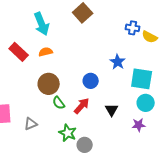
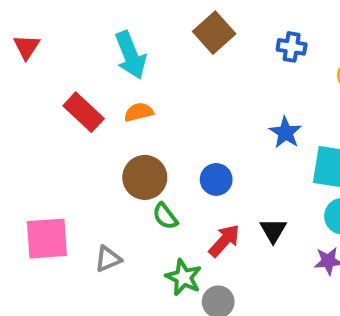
blue cross: (133, 28) -> (292, 47), moved
blue circle: (91, 81) -> (216, 179), moved
red arrow: (82, 106) -> (224, 241), moved

